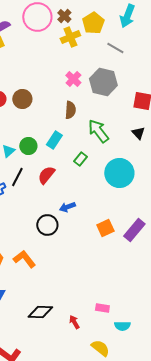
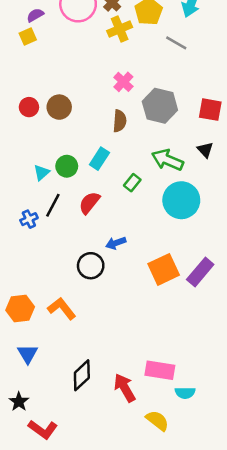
gray hexagon: (103, 82) -> (160, 106), moved
green arrow: (98, 131) -> (167, 160), moved, turned -30
orange square: (105, 228) -> (164, 269), size x1.4
pink rectangle: (102, 308) -> (160, 370), size x1.6
black diamond: (40, 312) -> (82, 375), turned -45
red arrow: (74, 322) -> (125, 388), size x1.6

